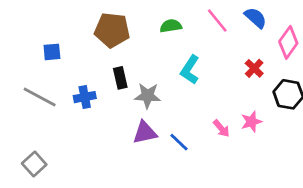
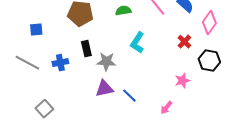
pink arrow: (221, 128) -> (166, 108), moved, turned 80
gray square: (34, 164) -> (44, 109), moved

